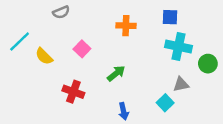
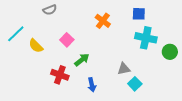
orange cross: (126, 26) -> (103, 21), turned 35
green arrow: (116, 73) -> (82, 60), moved
gray triangle: (181, 84) -> (124, 69), moved
blue arrow: (124, 111) -> (92, 85), moved

